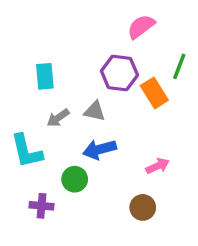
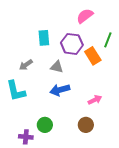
cyan rectangle: (45, 76) -> (44, 38), moved
gray arrow: (58, 118) -> (26, 65), moved
green circle: (75, 179) -> (45, 125), moved
purple cross: (41, 206) -> (26, 137), moved

